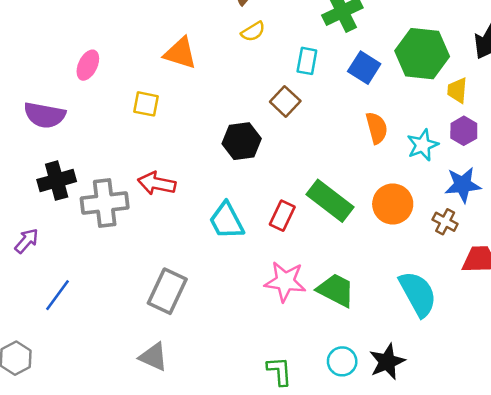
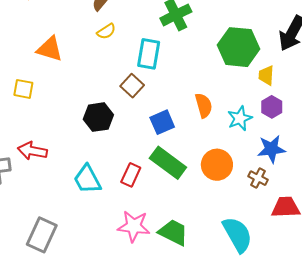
cyan rectangle: (307, 61) -> (149, 54), size x1.4
blue square: (364, 68) -> (162, 122), moved, turned 35

